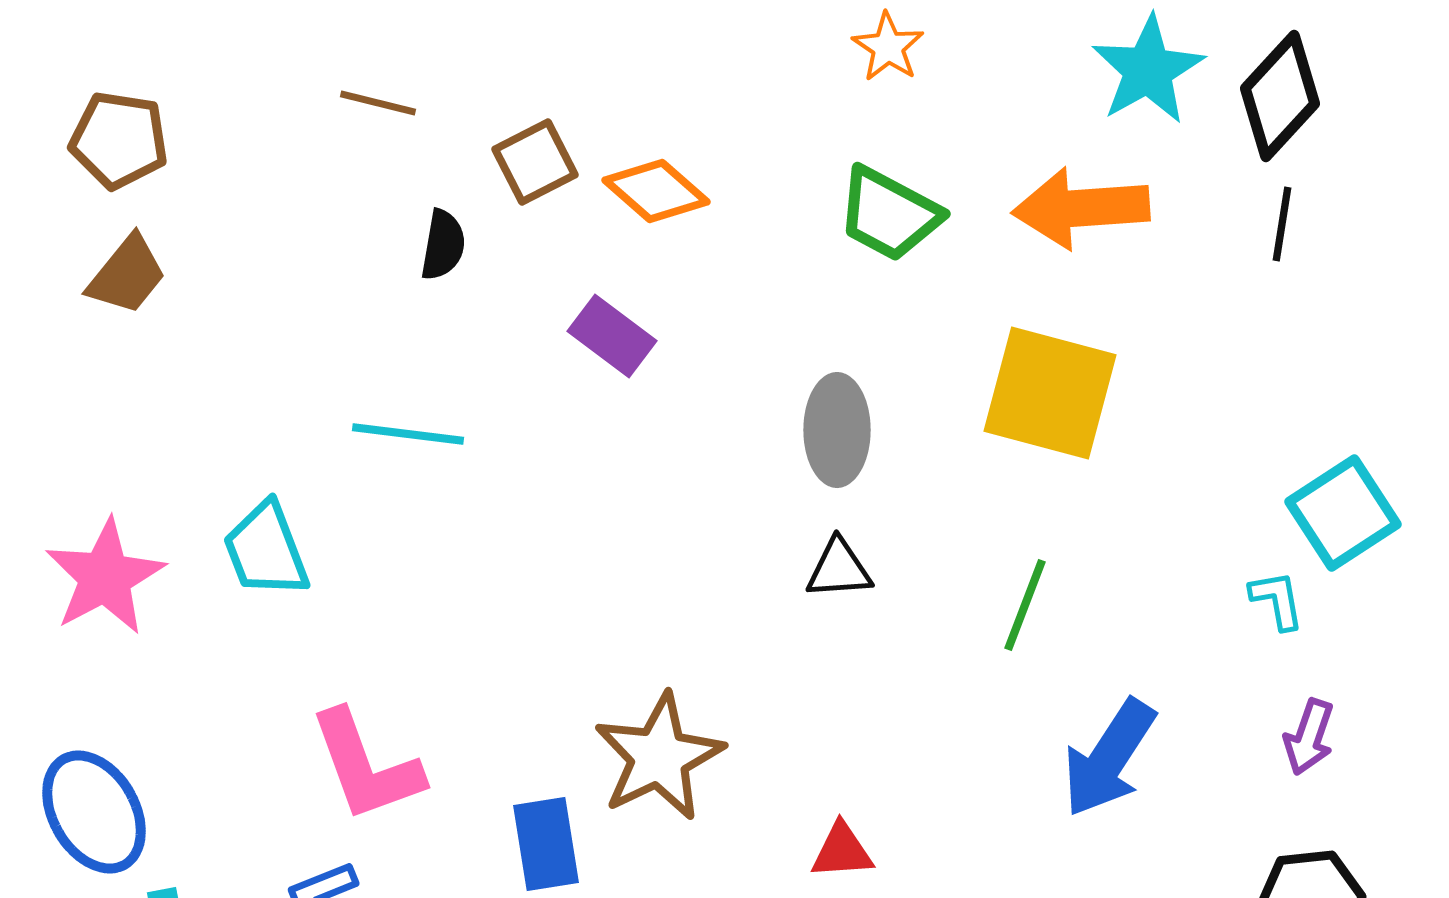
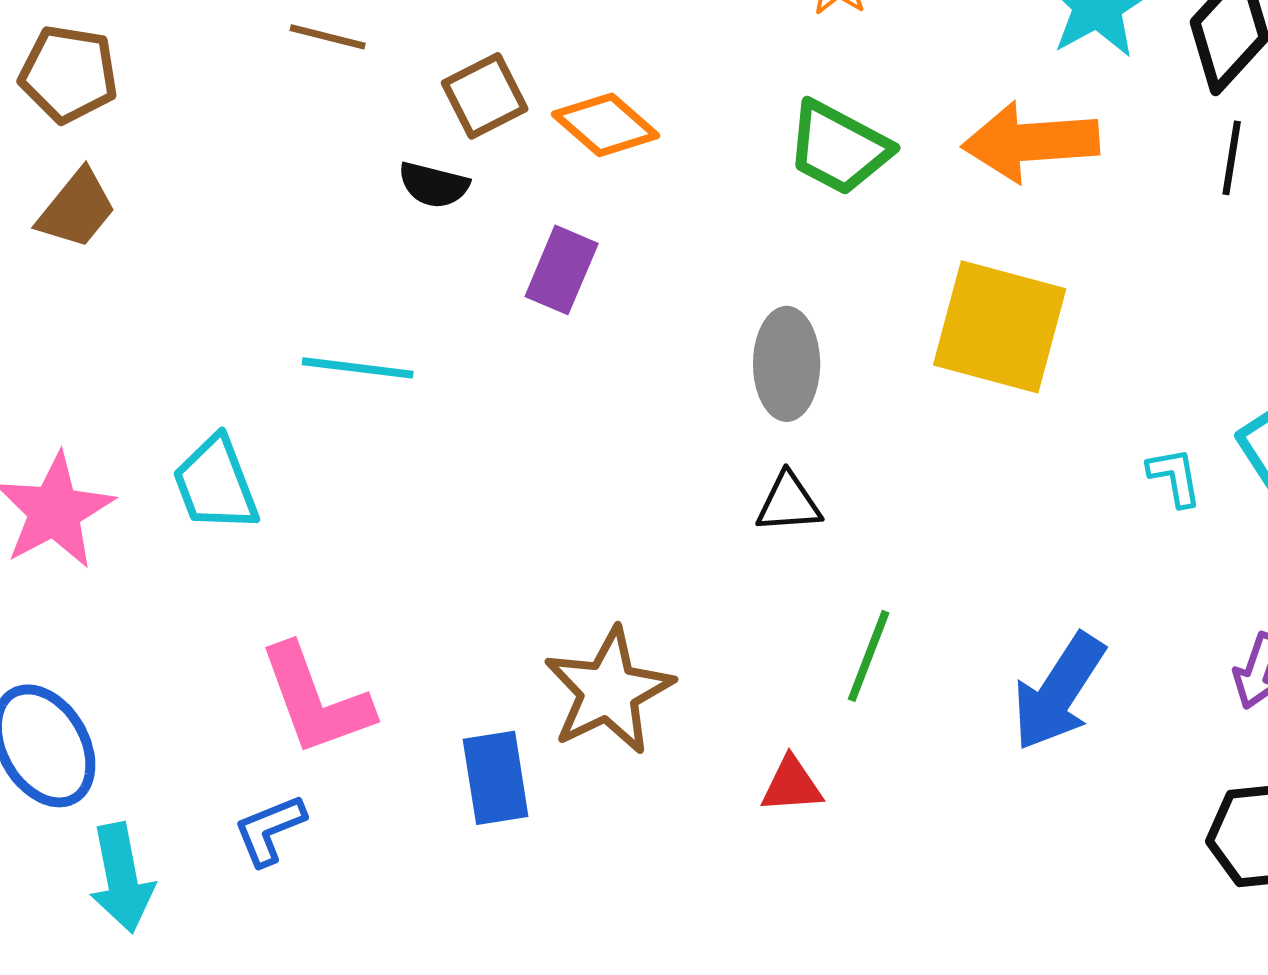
black semicircle: (443, 245) -> (434, 185), moved, turned 94
purple rectangle: (612, 336) -> (562, 270), turned 76
cyan L-shape: (1277, 600) -> (1175, 477), moved
green line: (1025, 605) -> (869, 656), moved

